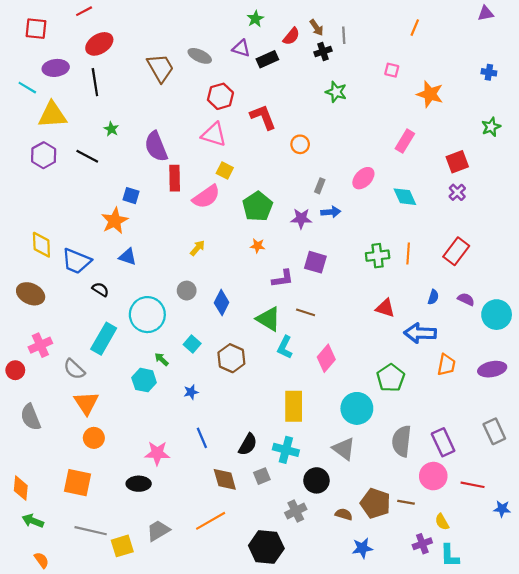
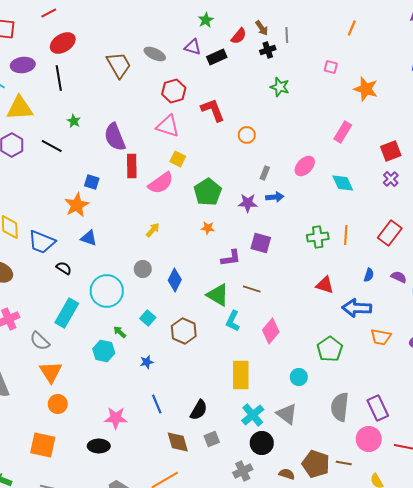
orange trapezoid: (446, 365) -> (381, 337), turned 90
cyan circle: (357, 408) -> (299, 377), size x0.6
cyan cross: (286, 450) -> (253, 415), moved, turned 35

